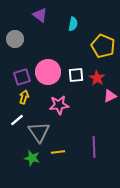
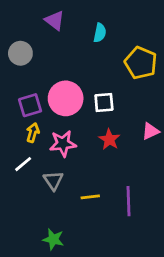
red star: (97, 78) -> (109, 139), moved
pink star: (59, 105) -> (63, 144), moved
gray triangle: (39, 132) -> (53, 180), size x0.7
yellow line: (58, 152) -> (90, 197), moved
green star: (32, 158) -> (53, 239), moved

